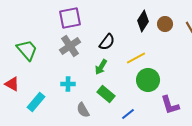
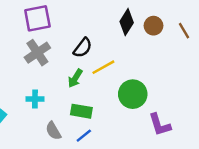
yellow line: (136, 58) -> (103, 67), moved
green rectangle: (106, 94) -> (81, 111), turned -30
blue line: (128, 114) -> (84, 136), moved

